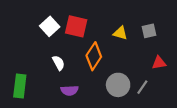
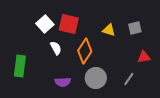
white semicircle: (58, 63) -> (56, 48), moved
gray circle: (118, 85) -> (96, 78), moved
green rectangle: (20, 86) -> (20, 66), moved

